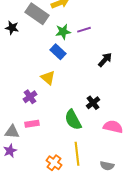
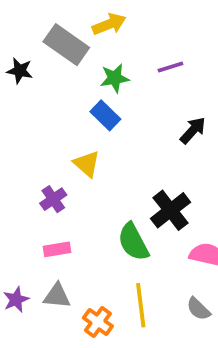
purple line: (84, 30) -> (170, 67), moved
black cross: (93, 103) -> (170, 210), size x1.5
gray triangle: (12, 132) -> (57, 296), moved
gray semicircle: (107, 166) -> (198, 309), moved, turned 32

